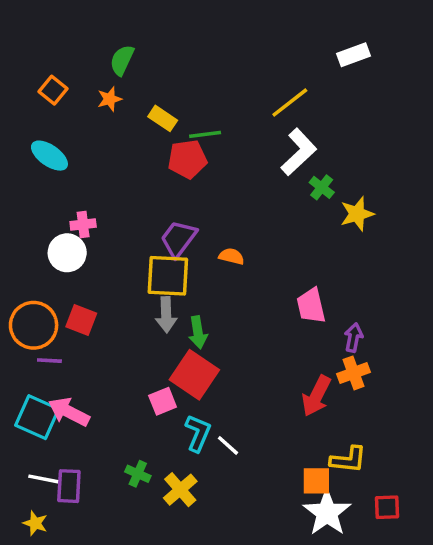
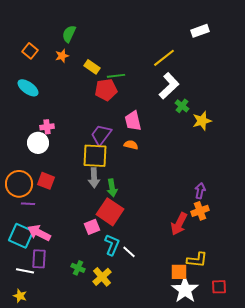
pink trapezoid: (311, 306) -> (133, 121), moved
purple rectangle: (69, 486) -> (39, 259), moved

